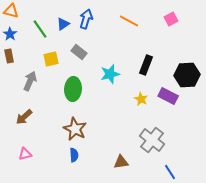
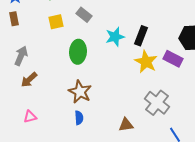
black rectangle: (146, 65) -> (141, 36), moved
gray arrow: (30, 81) -> (21, 56), moved
yellow star: (141, 99) -> (146, 62), size x1.6

